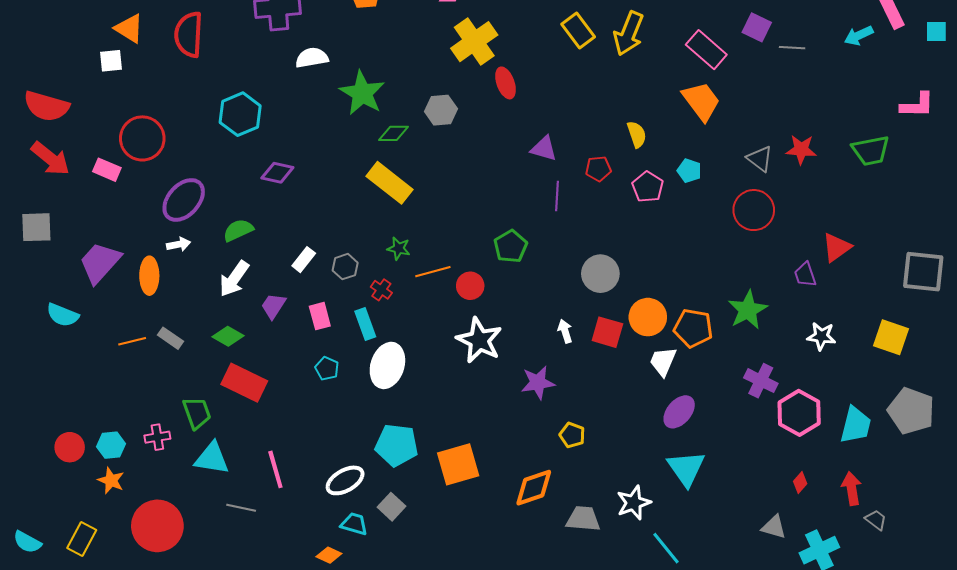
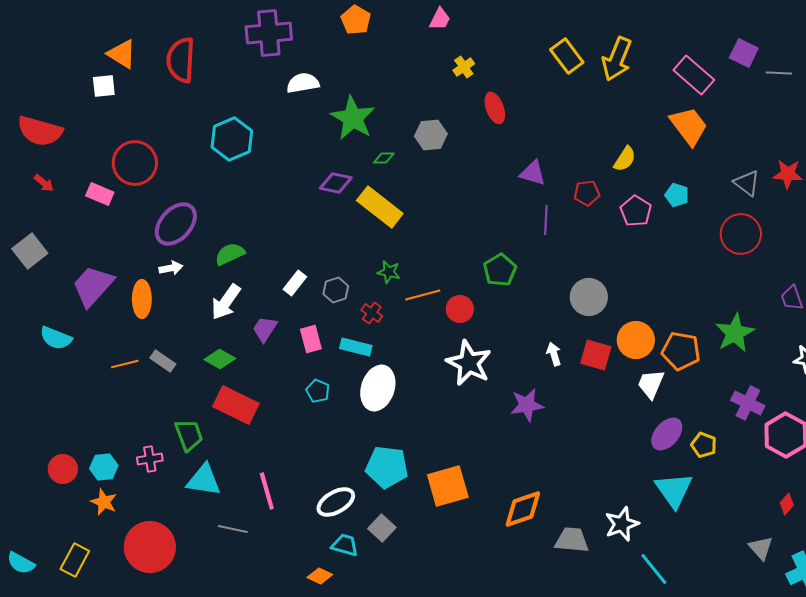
yellow cross: (474, 42) -> (464, 67), size x0.5
green diamond: (394, 133) -> (384, 158), size x0.7
yellow semicircle: (637, 134) -> (625, 159), turned 52
red arrow: (50, 159) -> (44, 183), size x0.5
purple diamond: (277, 173) -> (336, 183), moved
gray square: (36, 227) -> (30, 251), turned -36
cyan rectangle: (365, 324) -> (356, 347), turned -56
yellow pentagon: (572, 435) -> (704, 445), moved
gray triangle: (774, 527) -> (761, 548), turned 32

